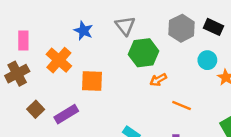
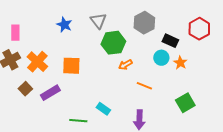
black rectangle: (214, 27) -> (170, 41), moved
orange cross: (59, 60) -> (37, 62), moved
cyan circle: (207, 60) -> (161, 58), moved

